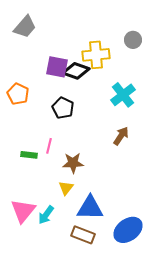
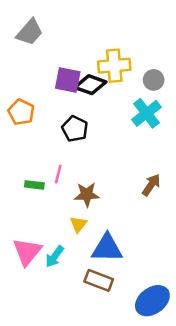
gray circle: (133, 40) -> (154, 80), moved
brown arrow: (121, 136) -> (151, 185), moved
blue ellipse: (128, 230) -> (152, 301), moved

